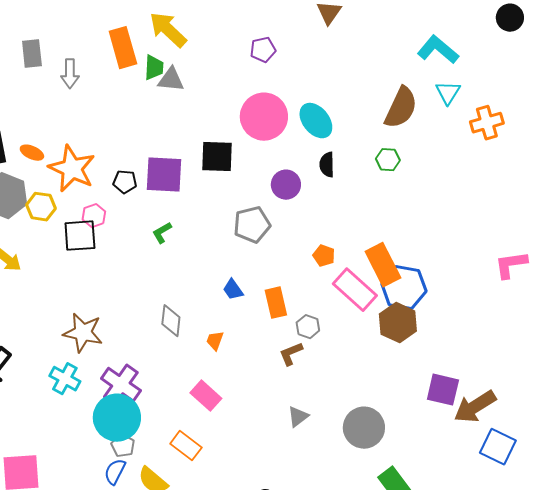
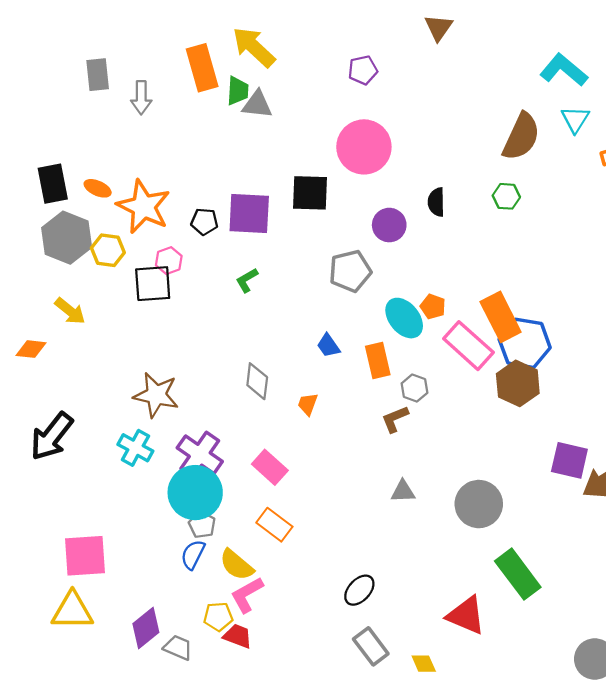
cyan ellipse: (316, 121) -> (404, 318), moved
pink rectangle: (206, 396) -> (270, 467), moved
gray triangle: (298, 417) -> (403, 491), turned 35

